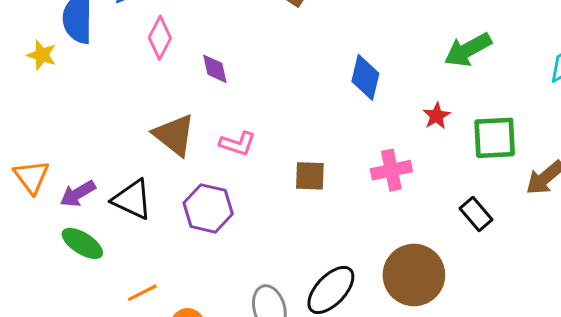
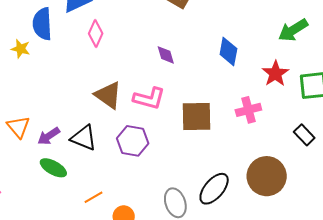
purple diamond: (215, 69) -> (166, 55), moved
red star: (437, 116) -> (275, 74), size x1.5
pink L-shape: (238, 144) -> (149, 98), size x1.4
brown square: (310, 176) -> (196, 116), size x1.6

